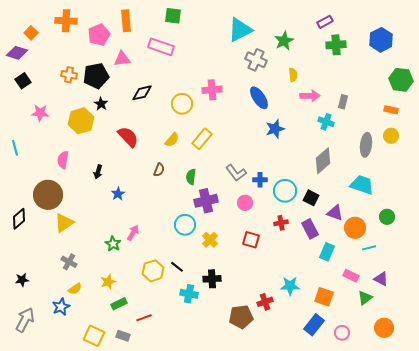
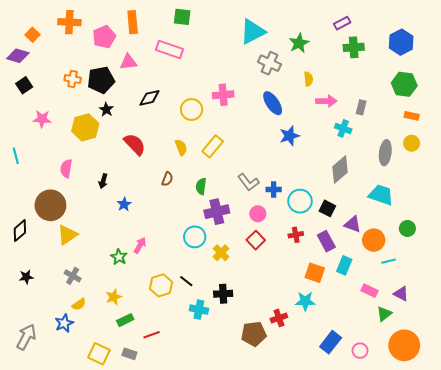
green hexagon: (401, 80) -> (404, 84), moved
yellow semicircle: (172, 140) -> (181, 147), turned -63
red square: (251, 240) -> (256, 240), moved, turned 30
black star: (22, 280) -> (26, 277), moved
orange square: (324, 297) -> (315, 273), moved
orange circle: (384, 328) -> (404, 345), size x1.5

